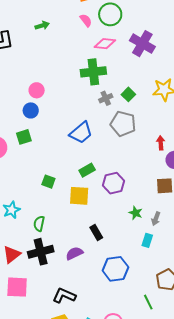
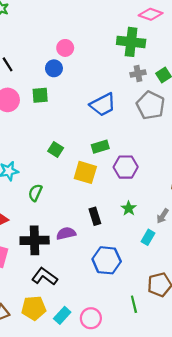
green star: (136, 213) -> (129, 208), moved
black cross: (41, 252) -> (35, 240), moved

